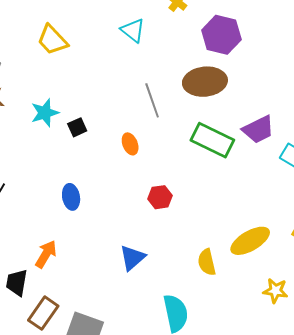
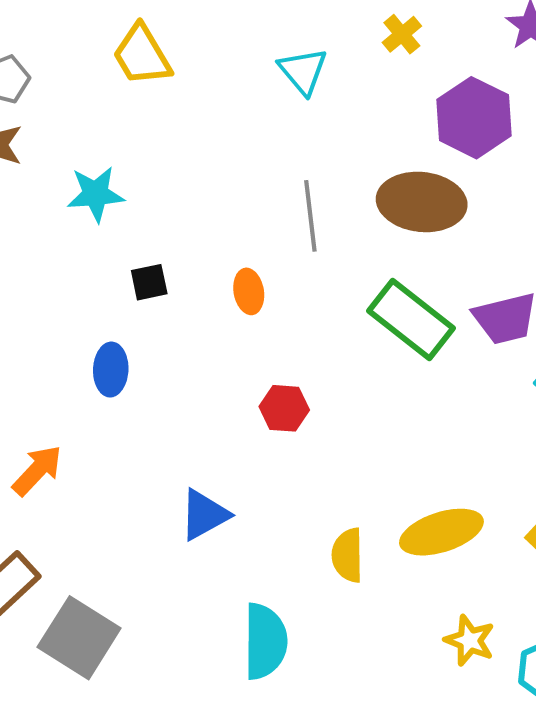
black square: (77, 127) -> (149, 282), moved

